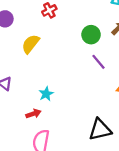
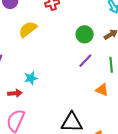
purple line: (99, 62) -> (85, 61), turned 70

